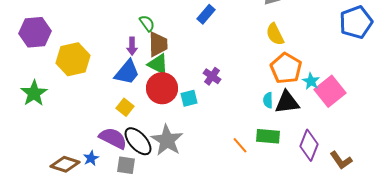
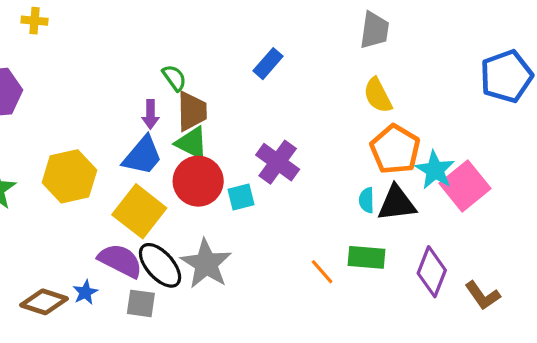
yellow hexagon: (73, 59) -> (69, 176), moved
purple cross: (212, 76) -> (278, 162), size x1.5
cyan star: (311, 81) -> (435, 170), size x1.4
yellow square: (125, 107) -> (139, 211), size x1.8

